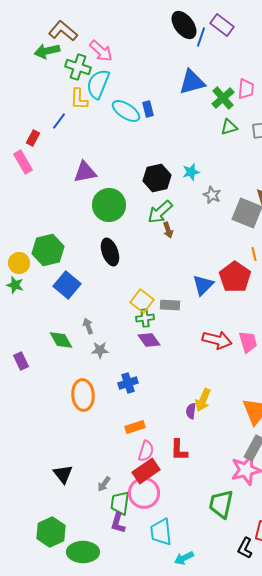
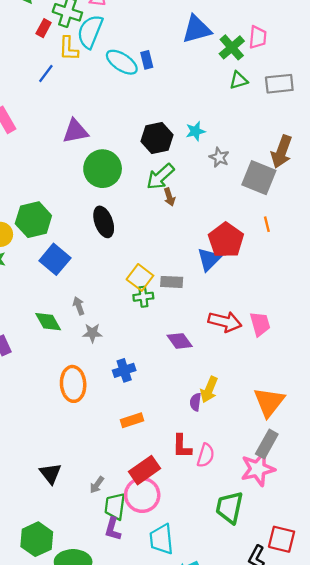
red rectangle: (33, 138) -> (44, 28), moved
red pentagon: (235, 277) -> (226, 240), moved
purple diamond: (149, 340) -> (180, 341), moved
pink semicircle: (146, 451) -> (206, 455), moved

